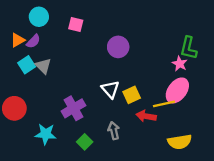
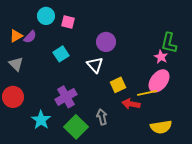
cyan circle: (39, 17) -> (46, 16), moved
cyan square: (27, 65) -> (61, 54), moved
gray triangle: (43, 66) -> (16, 64), moved
white triangle: (110, 89) -> (95, 65), moved
cyan star: (46, 134) -> (41, 120), turned 30
green square: (85, 142) -> (76, 127), size x1.6

